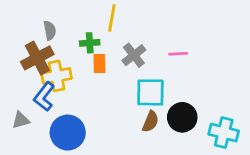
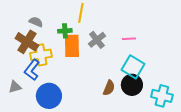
gray semicircle: (50, 30) -> (36, 22), turned -56
brown cross: (37, 58) -> (27, 42), turned -30
orange rectangle: (99, 64) -> (72, 46), size x1.6
cyan square: (150, 92) -> (133, 67), moved, turned 30

